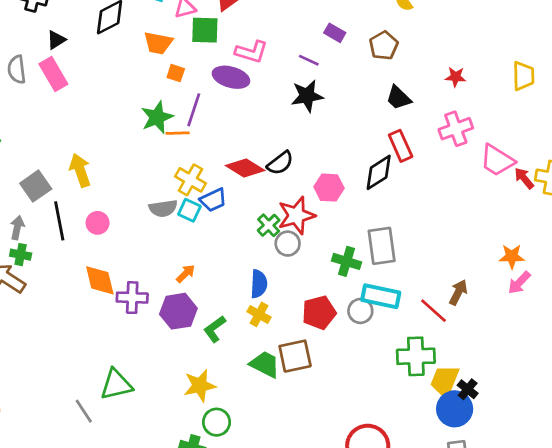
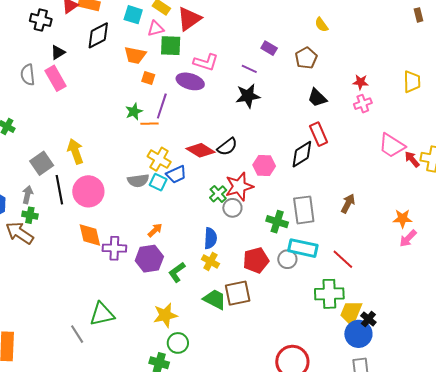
green star: (157, 117) -> (134, 112), size x0.7
pink cross: (456, 129) -> (363, 104), moved, size x0.7
pink circle: (98, 223) -> (88, 191), size x1.8
brown arrow: (458, 292) -> (348, 203), moved

